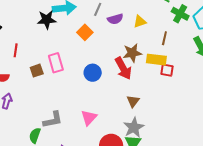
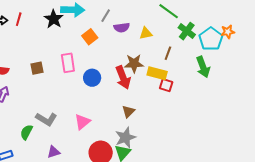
black star: (47, 20) -> (54, 19), turned 30
red line: (16, 50) -> (19, 19), moved
pink rectangle: (56, 63) -> (68, 63), moved
gray L-shape: (53, 120) -> (46, 119), turned 35

